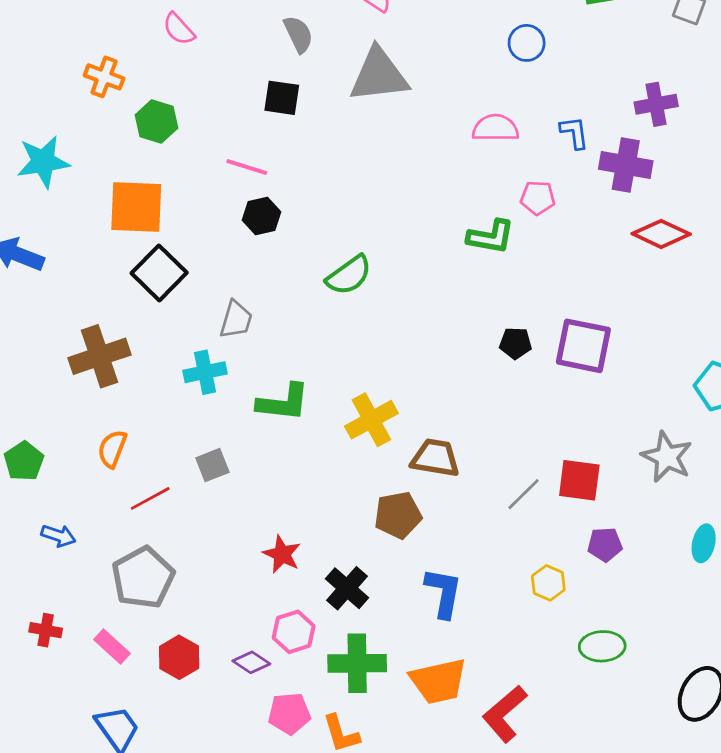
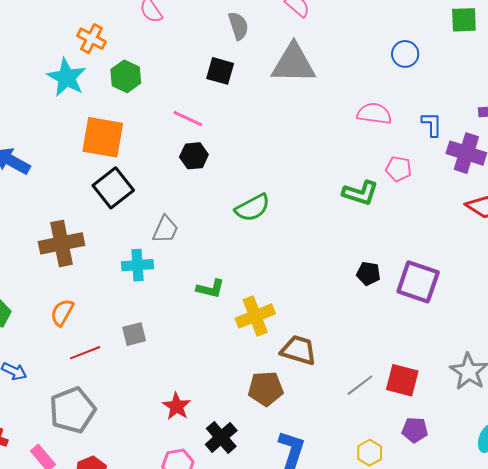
cyan star: (43, 162) -> (67, 77), moved, turned 30
green L-shape: (283, 402) -> (210, 289), moved, size x0.7

